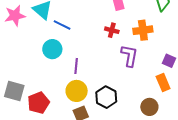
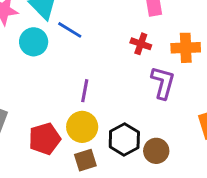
cyan circle: (52, 49) -> (34, 42), moved
red pentagon: (38, 103) -> (45, 139), moved
brown circle: (149, 107) -> (156, 151), moved

